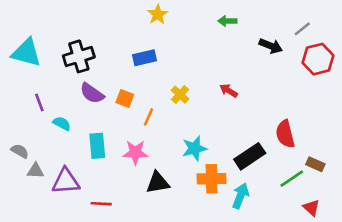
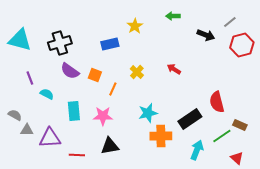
yellow star: (158, 14) -> (135, 26), moved
black triangle: (158, 183) -> (110, 146), moved
cyan arrow: (240, 196) -> (197, 150), moved

